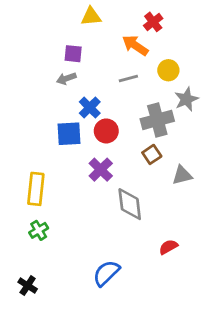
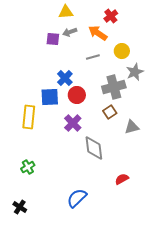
gray arrow: (66, 79) -> (70, 32), moved
yellow rectangle: (36, 189) -> (29, 117), moved

